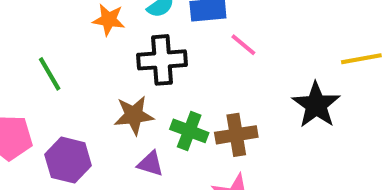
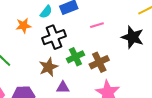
pink line: (243, 45) -> (97, 25), moved, turned -40
green cross: (189, 131) -> (75, 57), moved, turned -30

